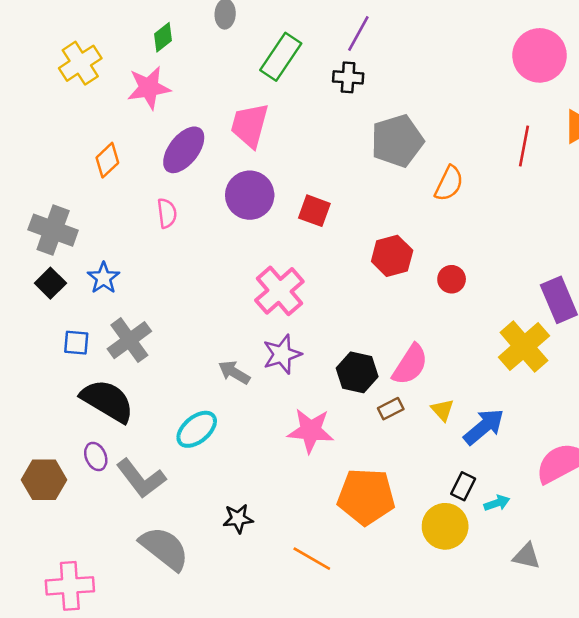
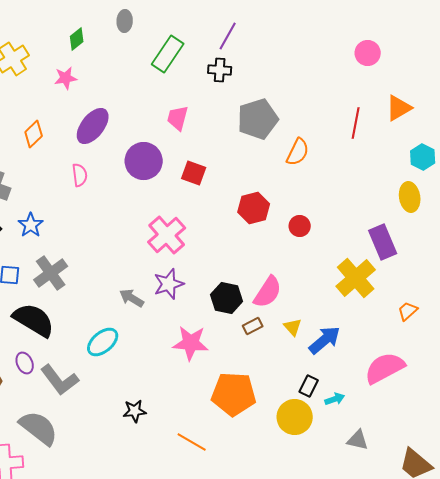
pink circle: (540, 55) -> (368, 53), size x0.6
pink star: (149, 88) -> (66, 78), size x0.7
pink trapezoid: (250, 125) -> (178, 118), moved, size x0.7
gray semicircle: (164, 548) -> (39, 428), moved

